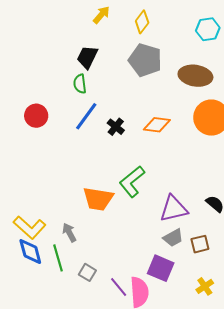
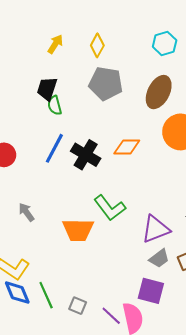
brown ellipse: (195, 76) -> (159, 92), turned -64
green semicircle: (80, 84) -> (55, 105), moved
black cross: (116, 127) -> (86, 155), size x1.6
green L-shape: (132, 182) -> (110, 208), turned -80
gray arrow: (69, 232) -> (26, 212), moved

